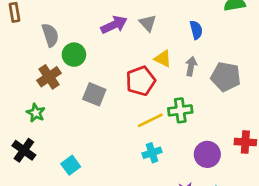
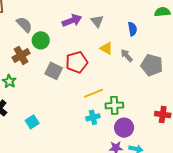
gray semicircle: (50, 35) -> (24, 25), turned -30
gray arrow: (191, 66) -> (127, 55), turned -56
red pentagon: (141, 81) -> (77, 62), moved
green cross: (180, 110) -> (114, 105), moved
purple circle: (207, 154) -> (124, 128), moved

